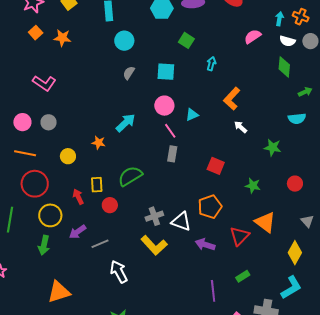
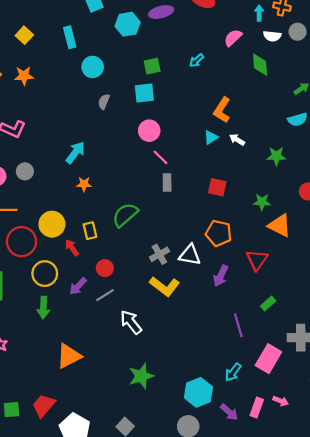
green square: (186, 40) -> (152, 66), moved, turned -35
cyan arrow: (211, 64) -> (196, 60), moved, turned -136
green diamond: (284, 67) -> (260, 65), moved
cyan triangle: (192, 115) -> (211, 137), moved
cyan arrow: (126, 123) -> (75, 153), moved
yellow circle: (68, 156) -> (52, 224), moved, size x1.5
red circle: (110, 205) -> (105, 268), moved
orange pentagon: (210, 207) -> (219, 233), turned -30
orange triangle: (265, 222) -> (280, 225), moved
purple arrow: (205, 245) -> (221, 276), turned -72

